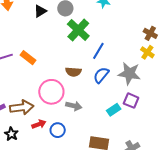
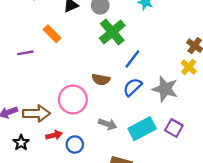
orange rectangle: (28, 58) -> (52, 34), moved
purple square: (131, 101) -> (174, 128), moved
gray arrow: (74, 106) -> (108, 124), moved
cyan rectangle: (114, 110) -> (142, 129), size x1.6

